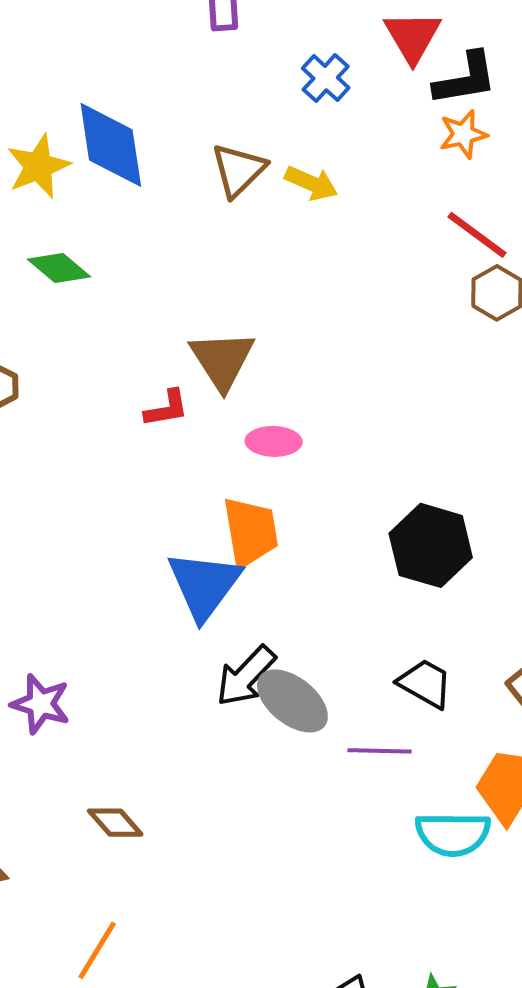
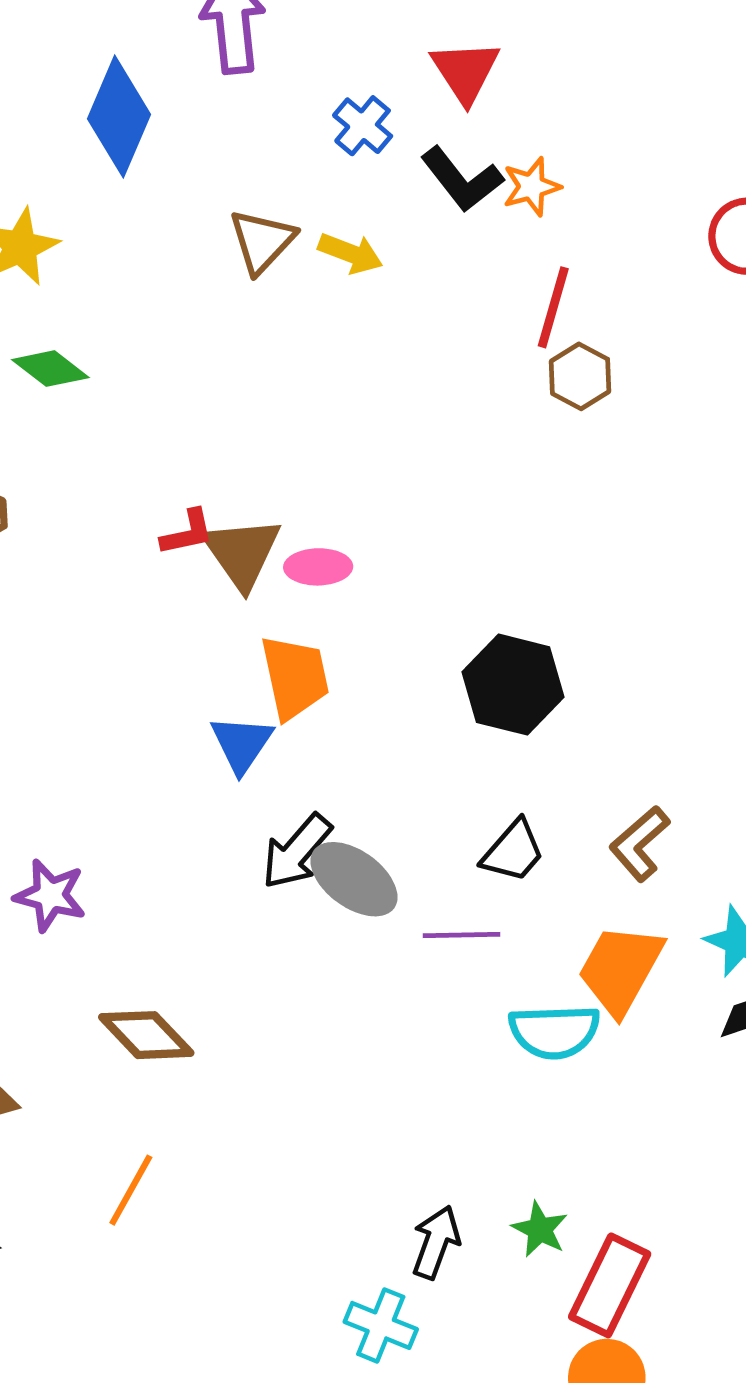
black L-shape: (465, 79) -> (462, 179), moved, turned 64
blue diamond: (111, 145) -> (119, 117), moved, turned 34
red line: (477, 235) -> (553, 307), turned 72
brown triangle: (222, 360) -> (242, 553), moved
blue triangle: (204, 585) -> (242, 744), size x0.7
black trapezoid: (425, 683) -> (513, 851), turned 104
brown diamond: (115, 823) -> (146, 1035), size x1.4

